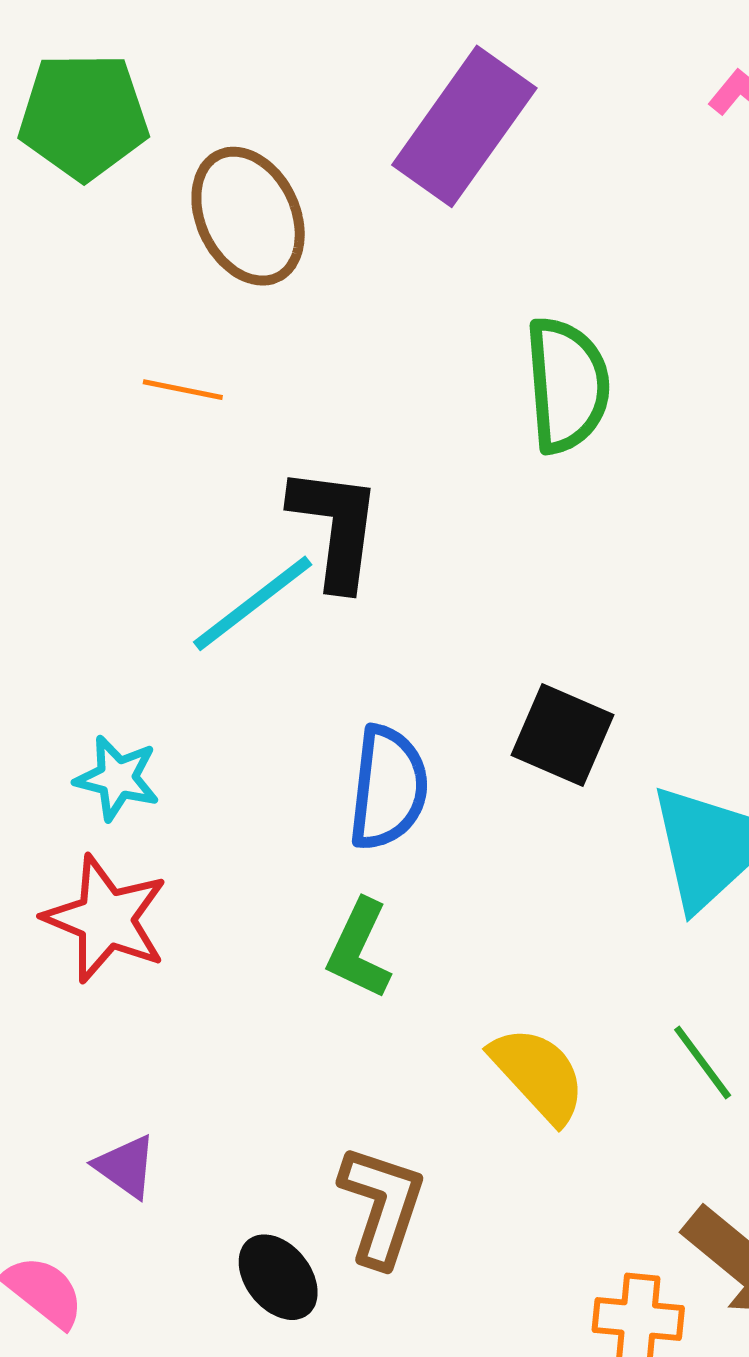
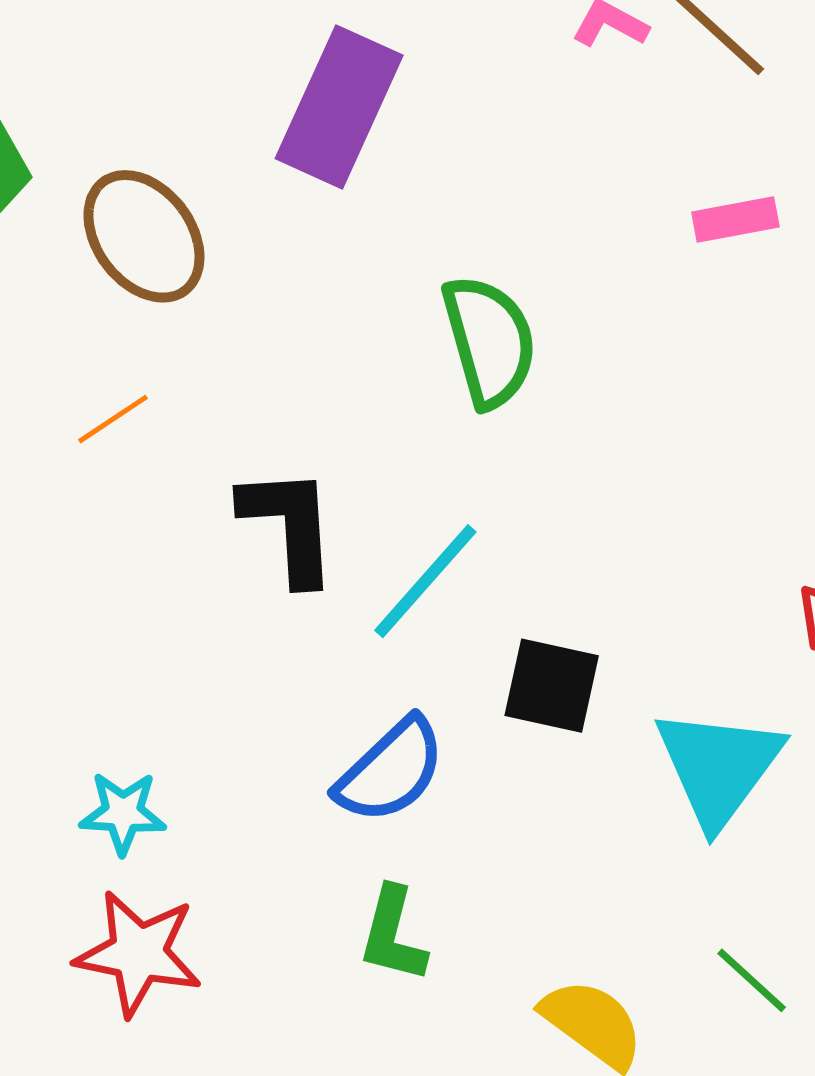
orange line: (183, 390) -> (113, 419), turned -34
cyan line: (253, 603) -> (425, 581), moved
blue semicircle: (388, 788) -> (391, 771), turned 51

